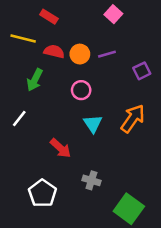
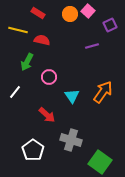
orange circle: (80, 54) -> (70, 14), moved
purple line: (107, 54) -> (92, 46), moved
purple square: (142, 71) -> (110, 25), moved
pink circle: (81, 90) -> (49, 77), moved
gray cross: (91, 180) -> (71, 140), size x1.5

